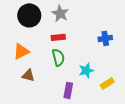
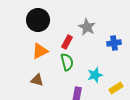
gray star: (60, 13) -> (87, 27), moved
red rectangle: (58, 37) -> (67, 42), turned -56
orange triangle: (21, 51) -> (40, 51), moved

